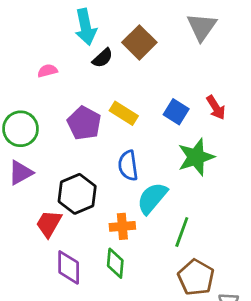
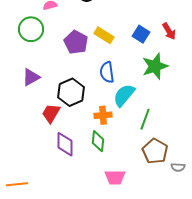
green circle: (21, 129) -> (31, 29), moved

